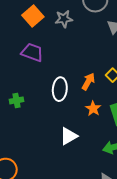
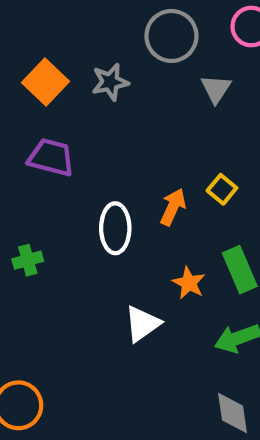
orange star: (93, 109) -> (189, 283), moved

